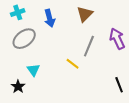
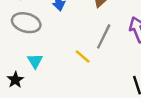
gray ellipse: (24, 39) -> (26, 23), turned 50

